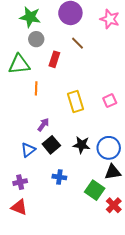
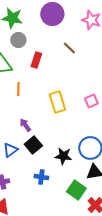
brown line: (77, 43) -> (69, 48), moved
purple arrow: (43, 125) -> (25, 125), turned -72
black star: (82, 145) -> (63, 156), moved

